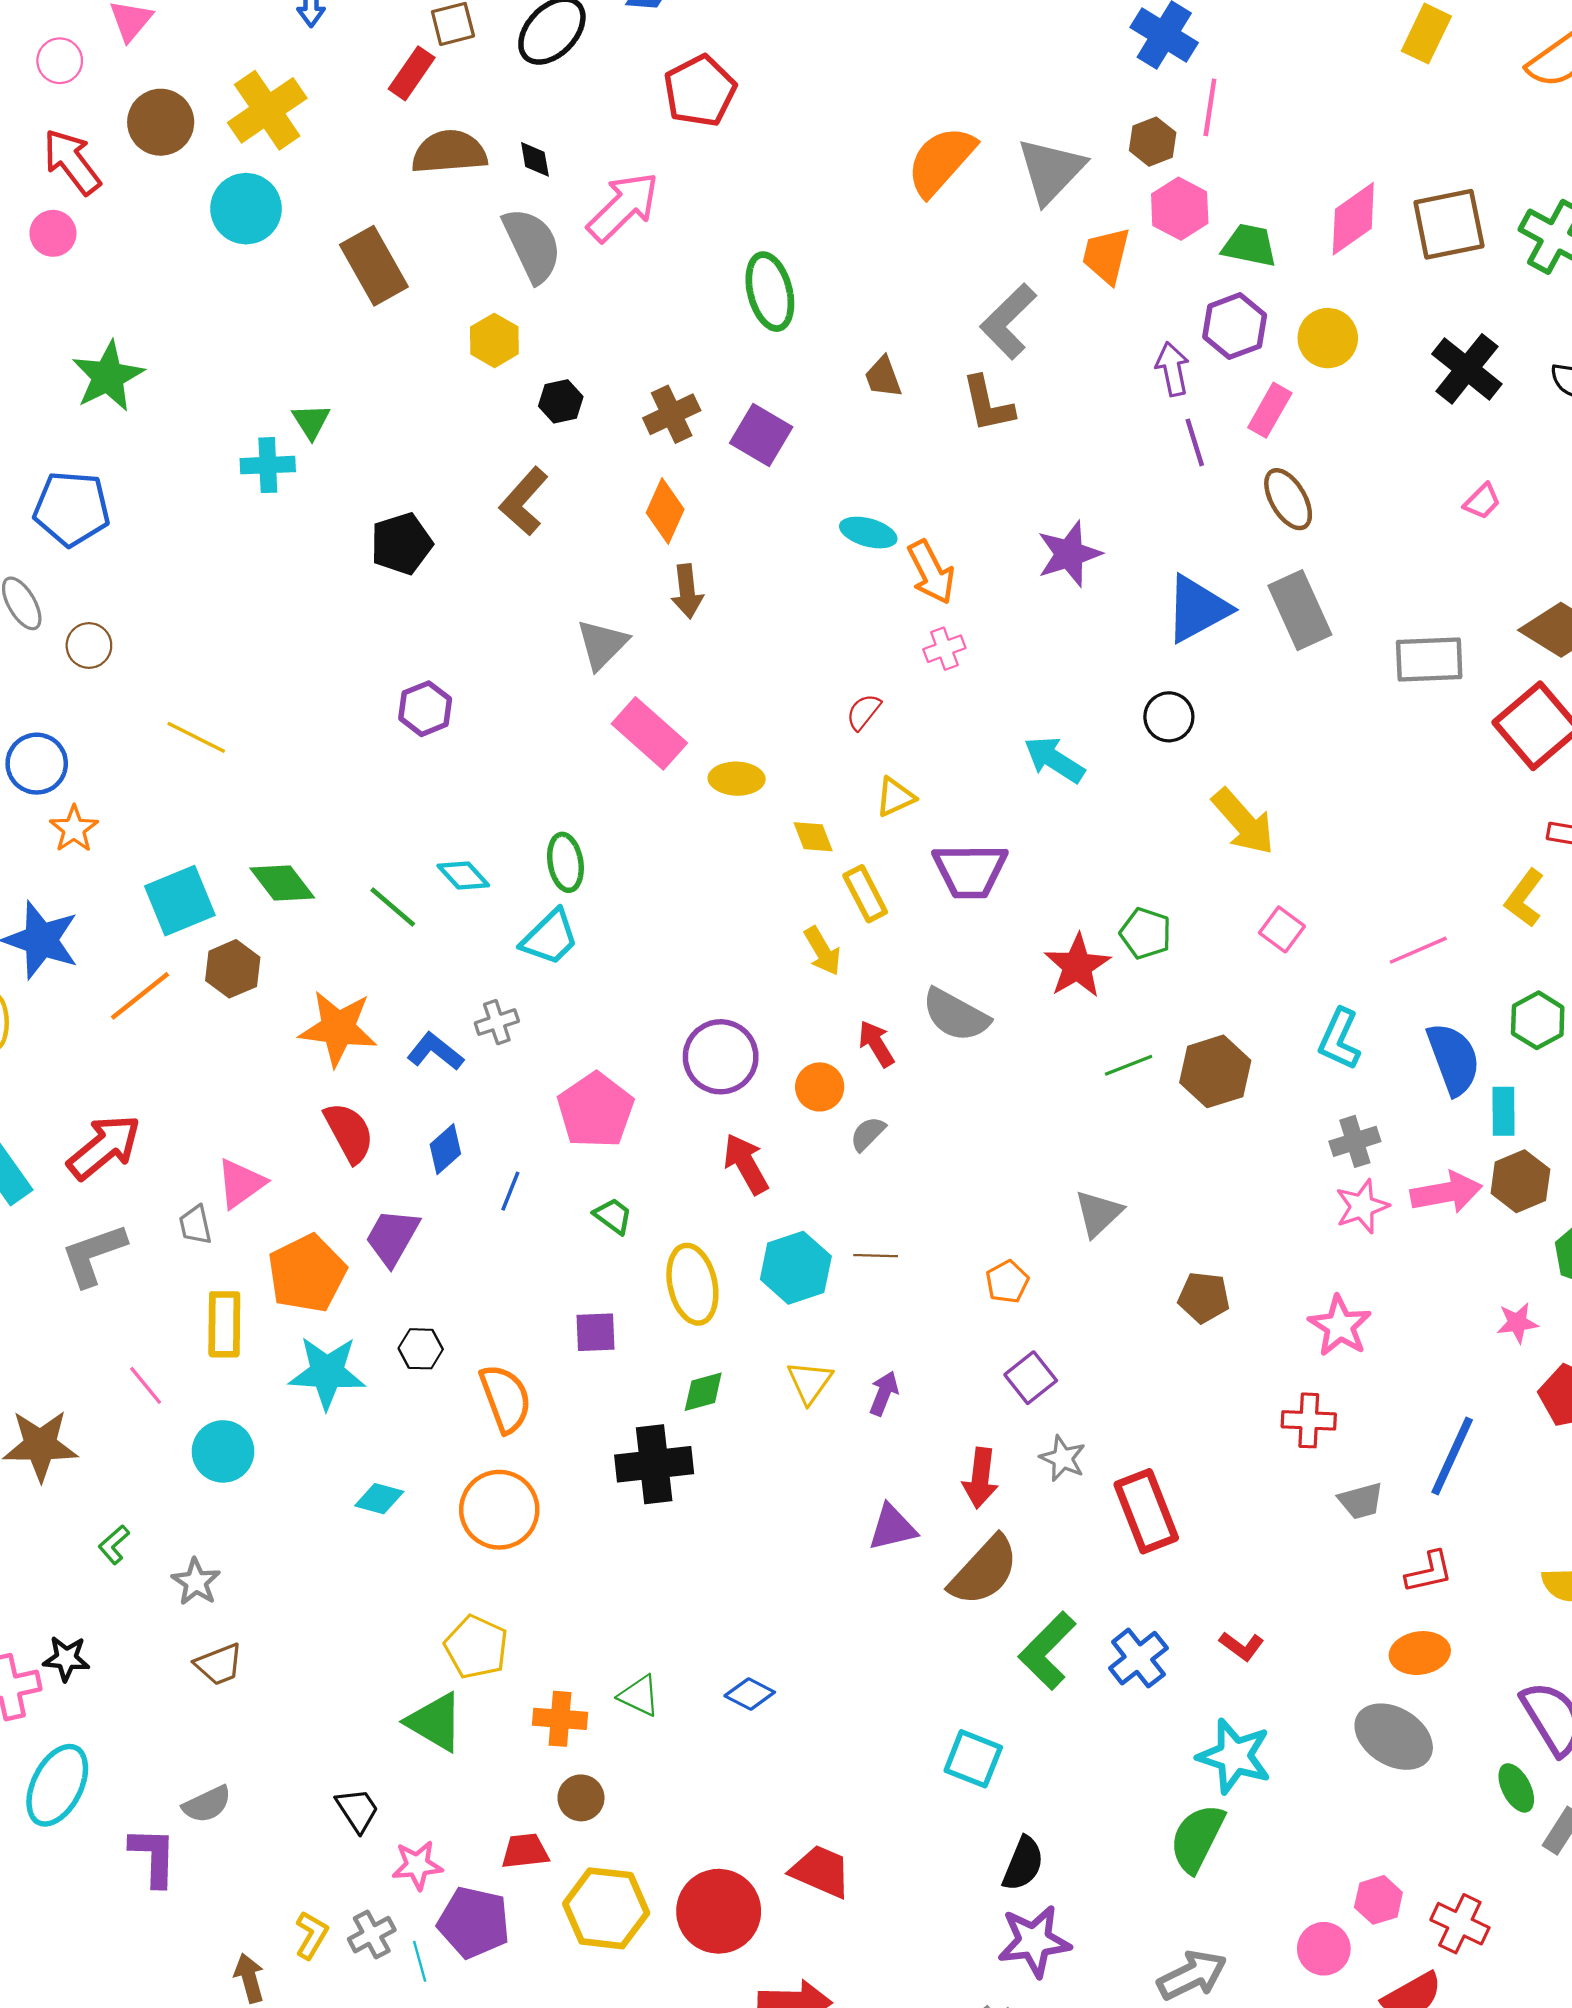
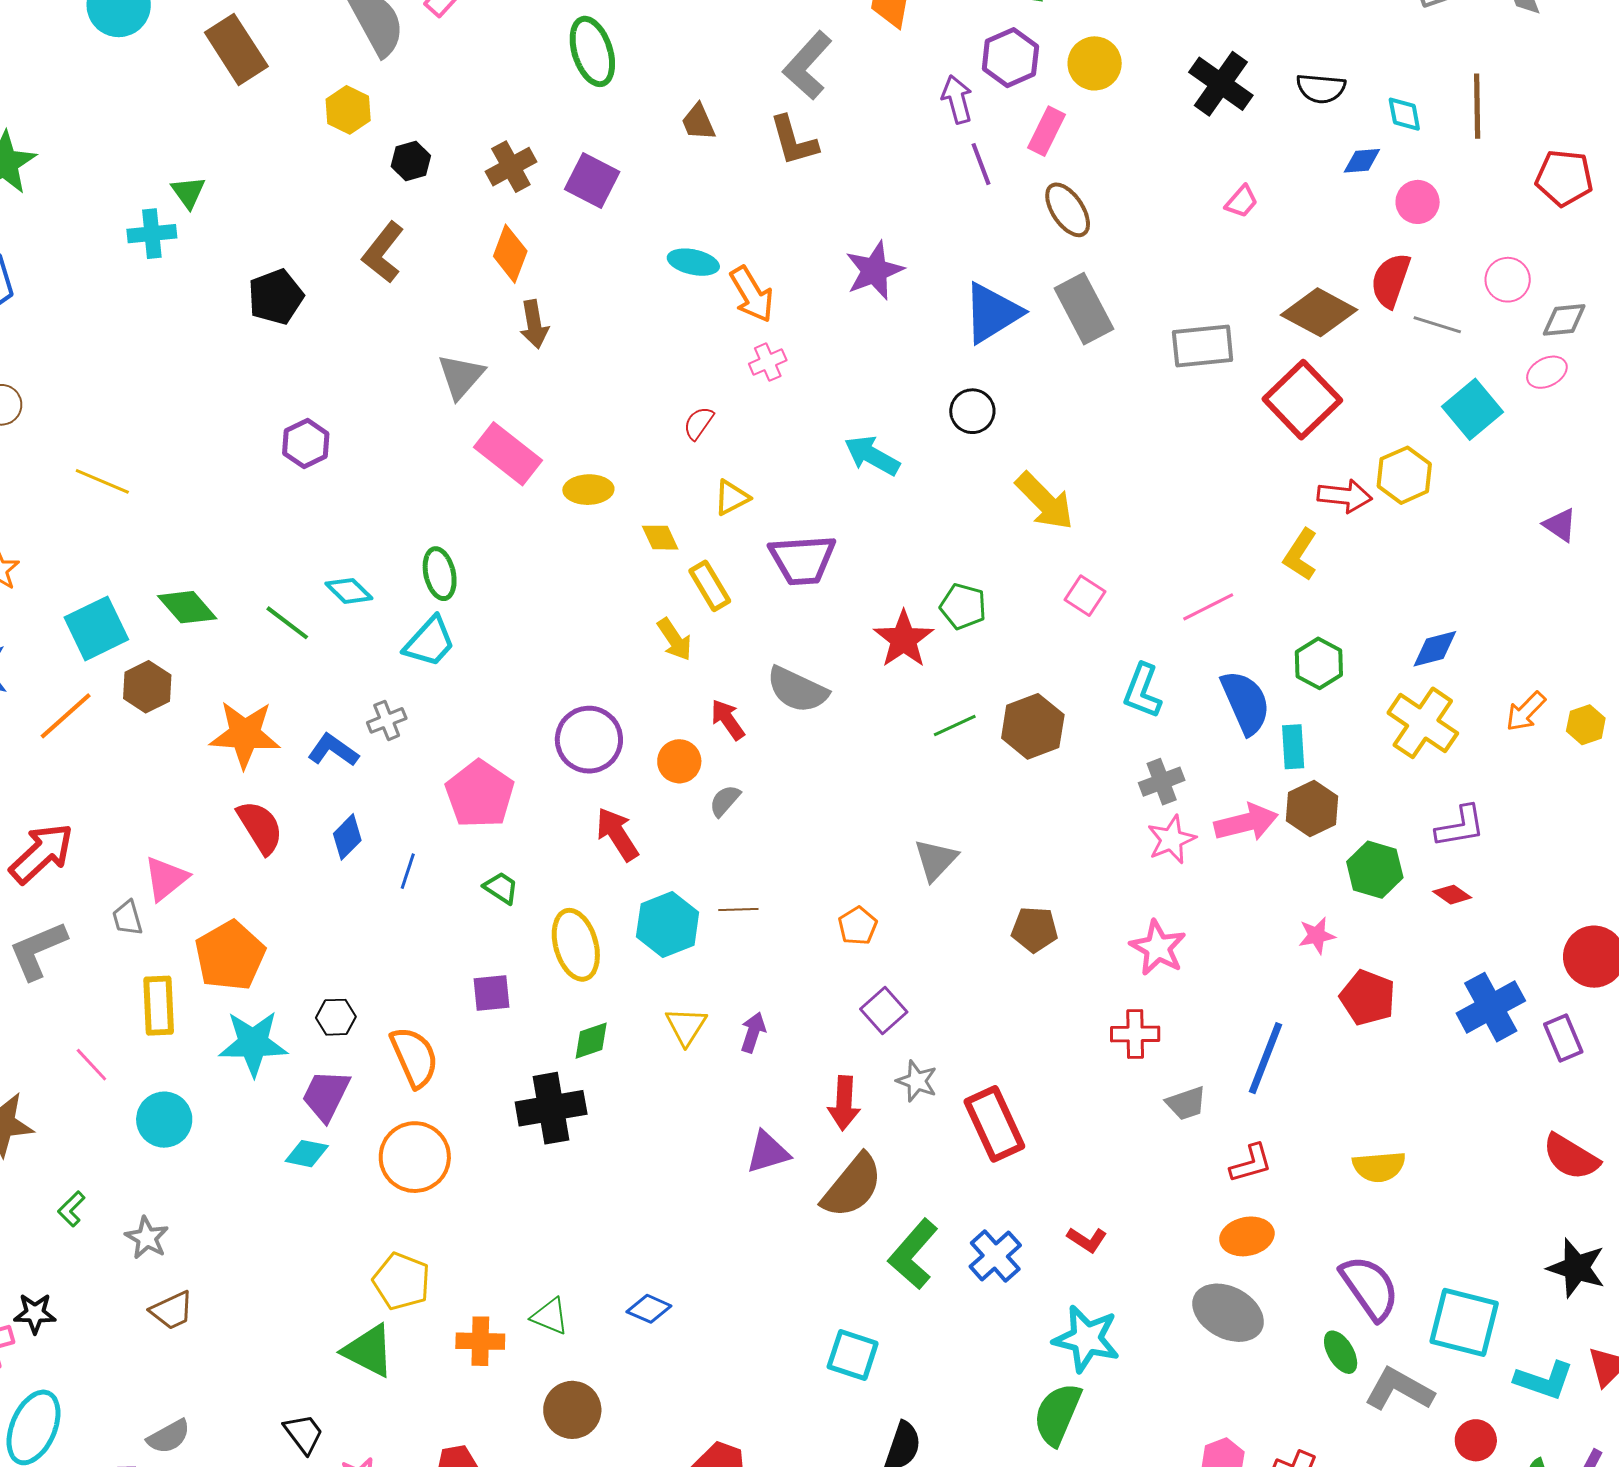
purple trapezoid: (392, 1237) -> (326, 1095), moved
brown circle: (581, 1798) -> (572, 1410), moved, size x1.4

